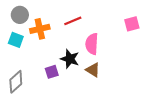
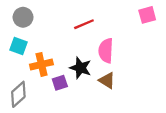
pink square: (132, 24) -> (147, 15), moved
orange cross: (40, 29) -> (41, 64), moved

